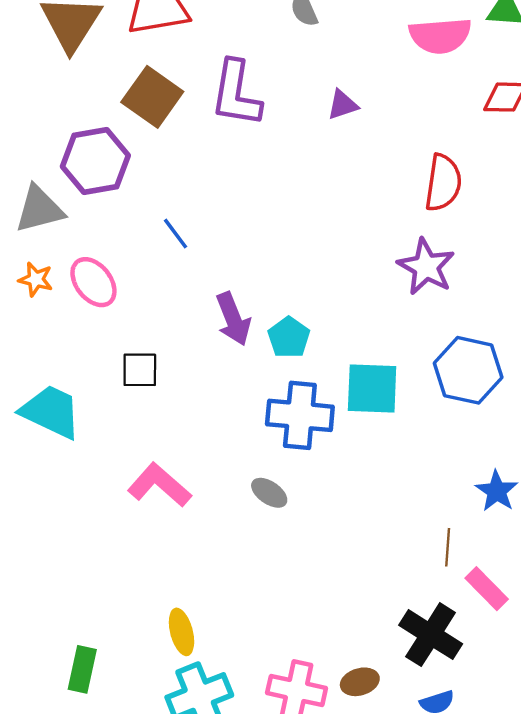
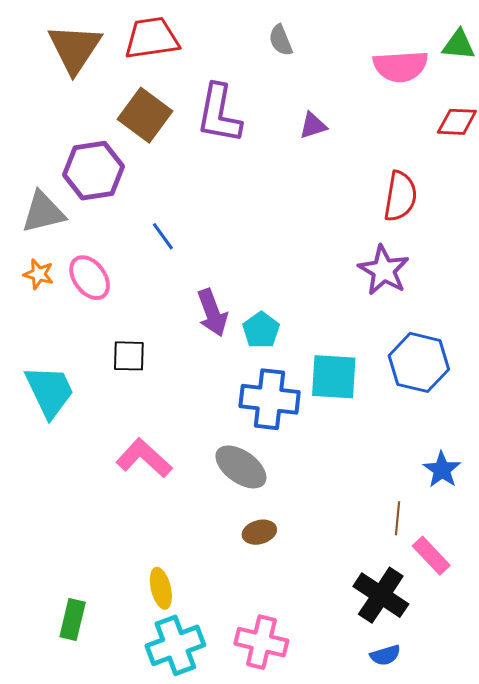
cyan trapezoid: (51, 412) -> (50, 391), turned 38
gray ellipse: (269, 493) -> (241, 467), size x1.6
brown ellipse: (360, 682) -> (259, 532), moved

